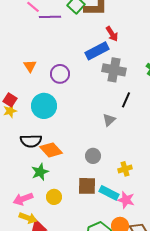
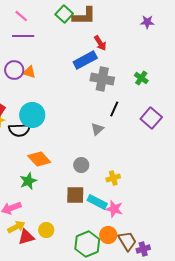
purple line: (50, 17) -> (23, 36), moved
orange triangle: (30, 66) -> (29, 72), moved, turned -40
purple circle: (60, 74) -> (14, 70), moved
black semicircle: (31, 141) -> (19, 130), moved
yellow circle: (54, 197) -> (46, 230), moved
yellow arrow: (28, 218) -> (16, 227), turned -48

